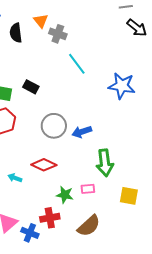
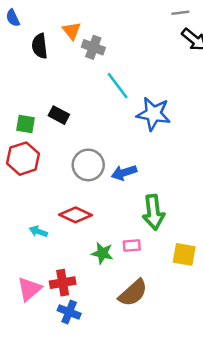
blue star: (122, 86) -> (153, 114), moved
red cross: (50, 218) -> (63, 283), moved
blue cross: (30, 233) -> (69, 312), moved

